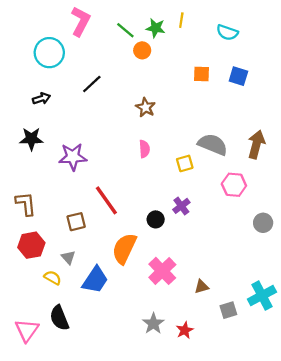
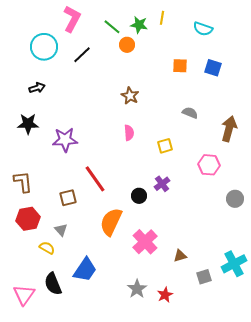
black line: (92, 84) -> (82, 55), moved
gray semicircle: (213, 144) -> (190, 113), moved, size x0.6
blue trapezoid: (95, 280) -> (85, 270), moved

